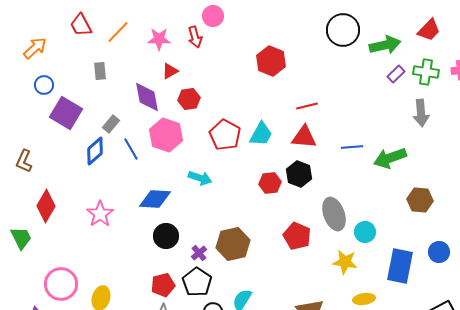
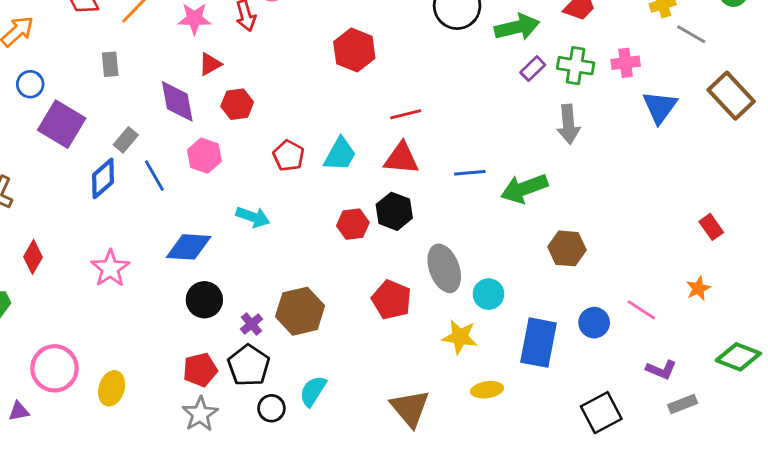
pink hexagon: (166, 135) -> (204, 156), size x0.7
red pentagon: (225, 135) -> (289, 156), size x0.7
red diamond: (46, 206) -> (33, 257), size x0.7

